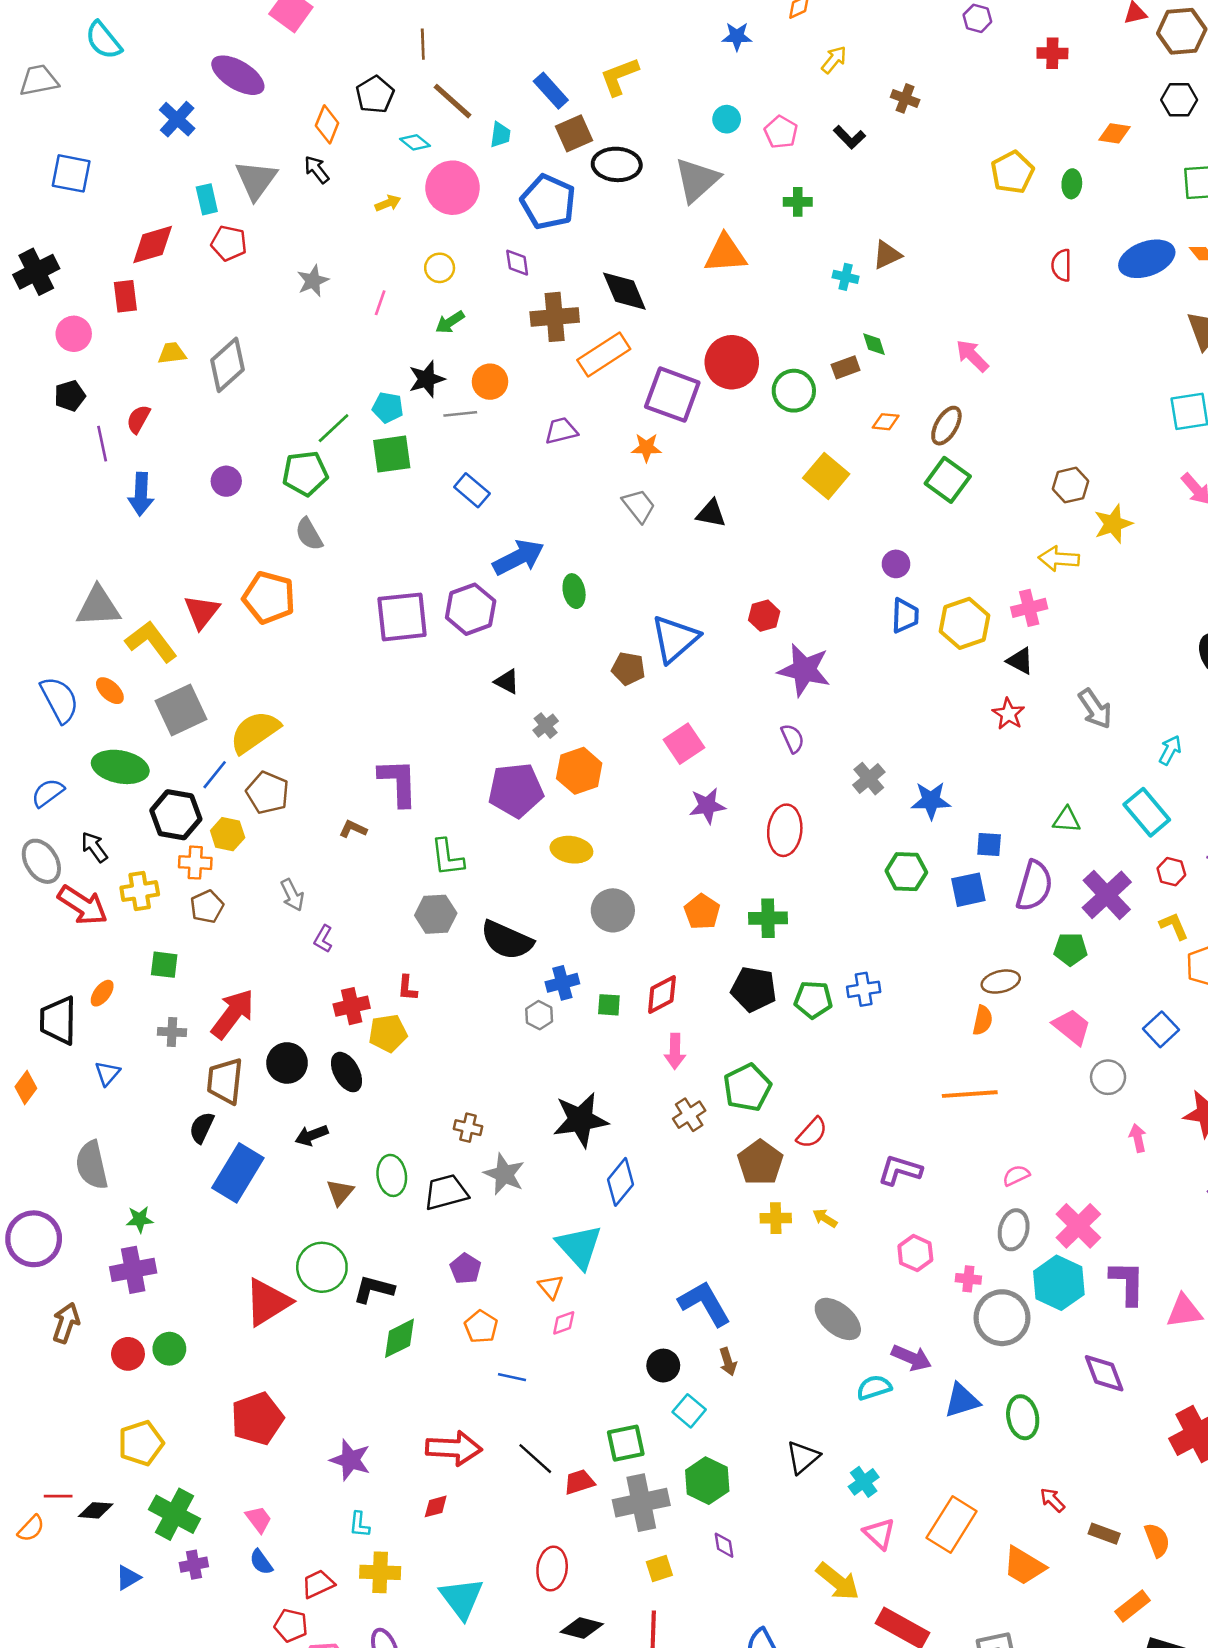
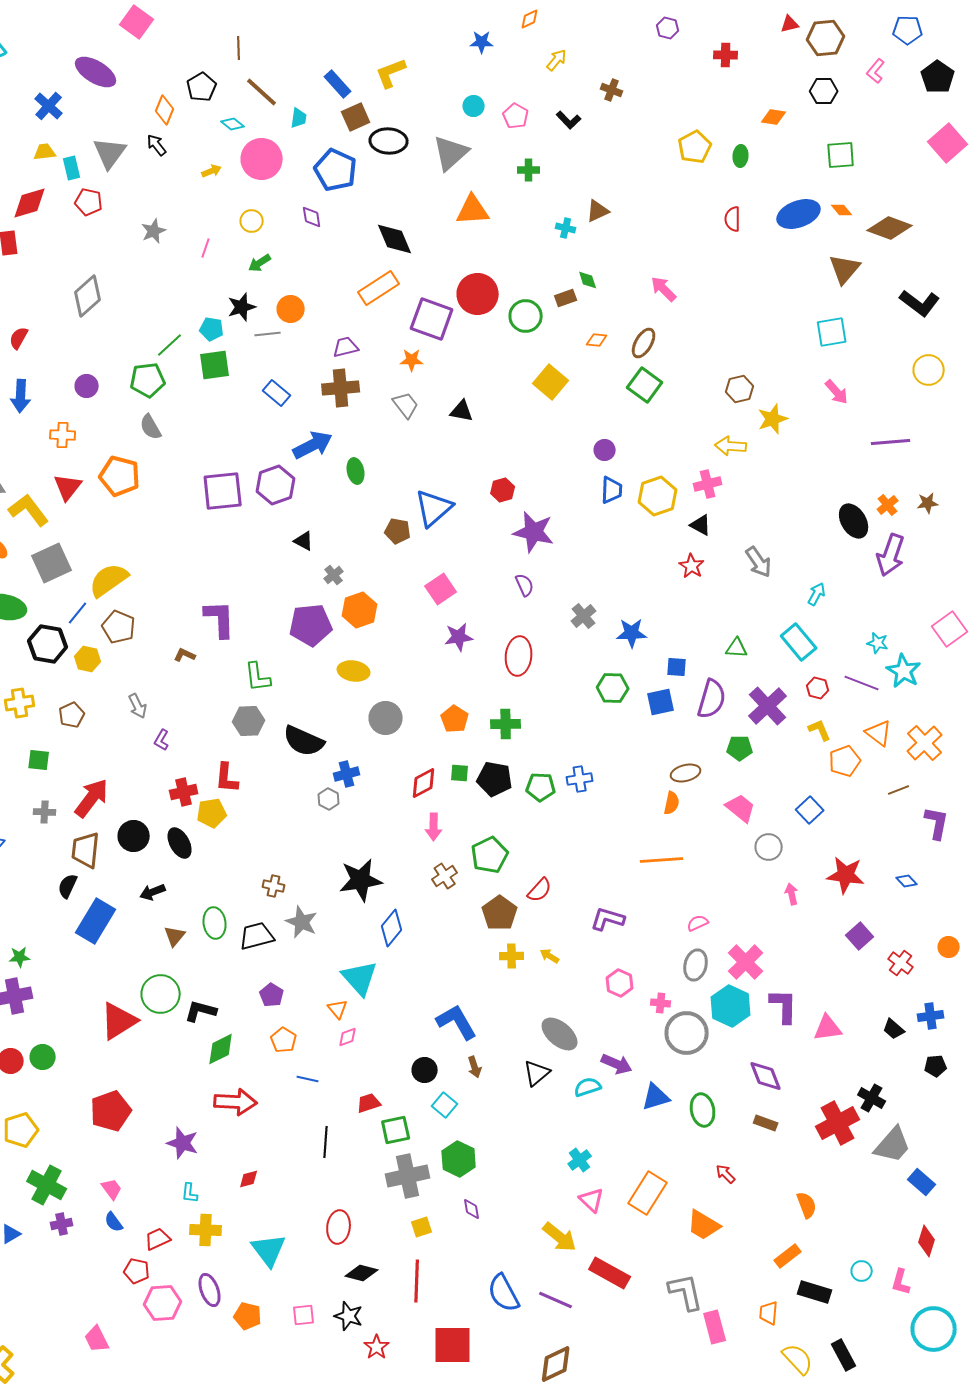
brown cross: (555, 317) -> (341, 388), moved
yellow trapezoid: (172, 353) -> (45, 152), moved
orange cross: (195, 863) -> (63, 435), moved
red L-shape: (407, 988) -> (227, 778), size x1.5
green square: (609, 1005) -> (460, 773), moved
red arrow: (454, 1448) -> (236, 1102), moved
black triangle: (803, 1457) -> (537, 1073), moved
black line: (535, 1459) -> (326, 1142), turned 52
red trapezoid: (579, 1482) -> (369, 1103), moved
brown rectangle: (1104, 1534) -> (766, 1123), moved

